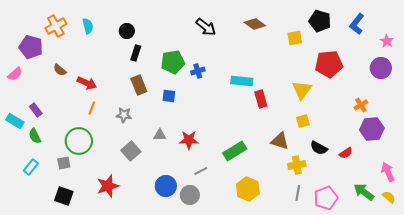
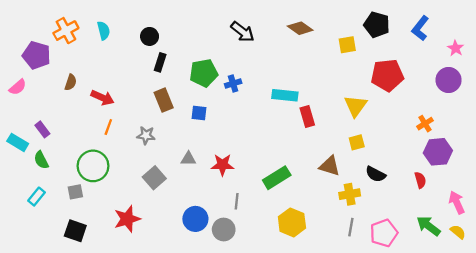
brown semicircle: (60, 70) -> (71, 82), turned -112
red semicircle: (346, 153) -> (420, 180), moved, turned -72
gray line: (201, 171) -> (237, 201), turned -56

